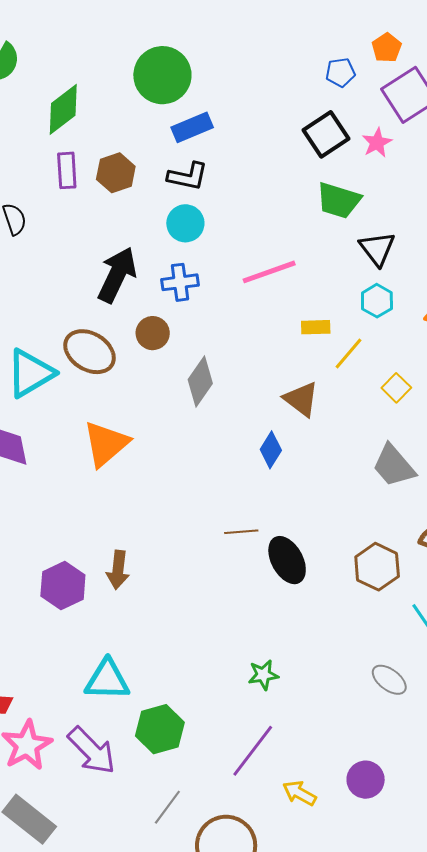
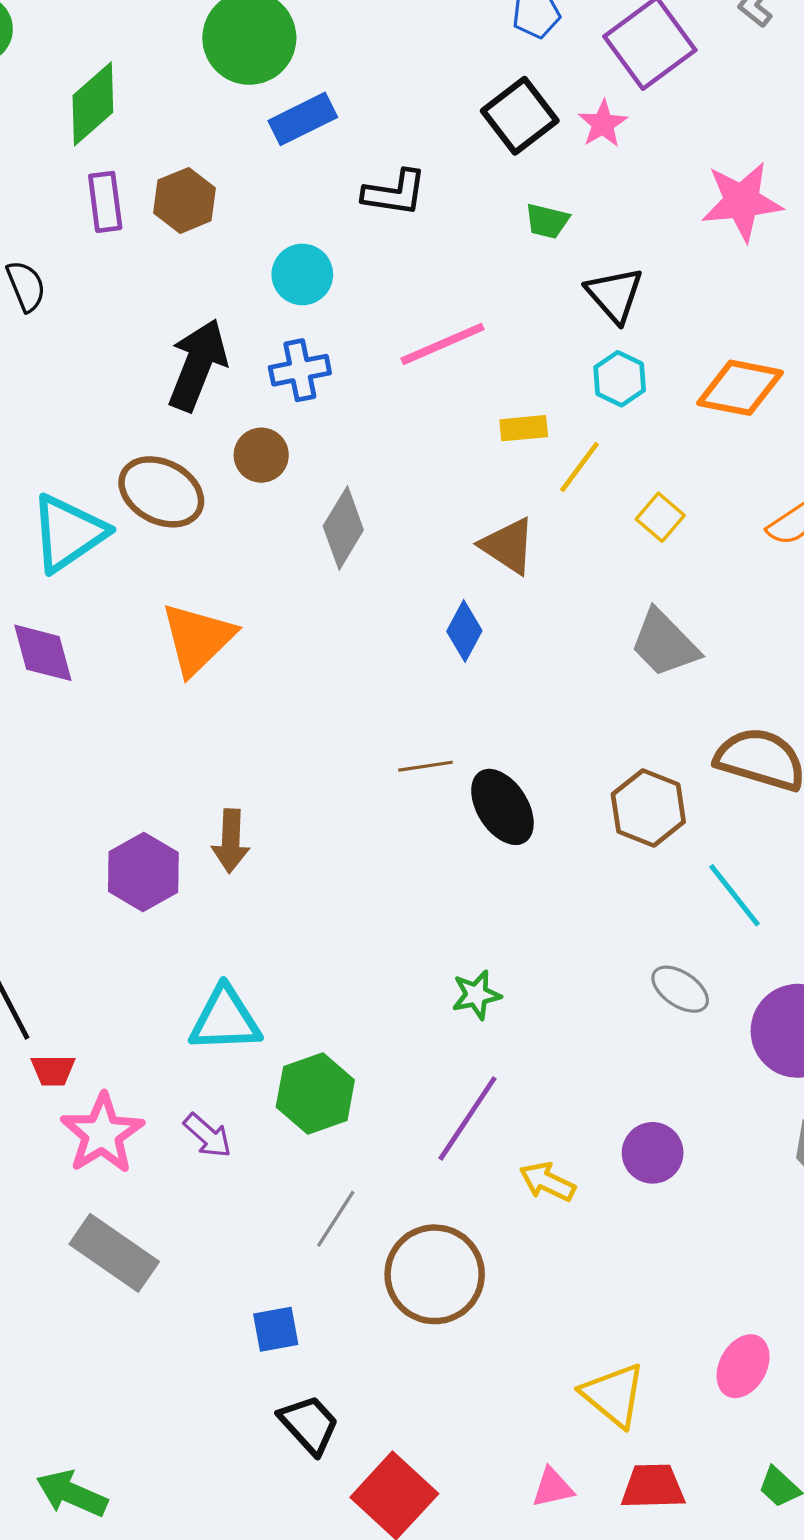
black L-shape: (188, 176) -> (395, 193), moved
green trapezoid: (339, 200) -> (547, 221), size x0.6
purple arrow: (92, 751) -> (208, 1136), size x0.6

